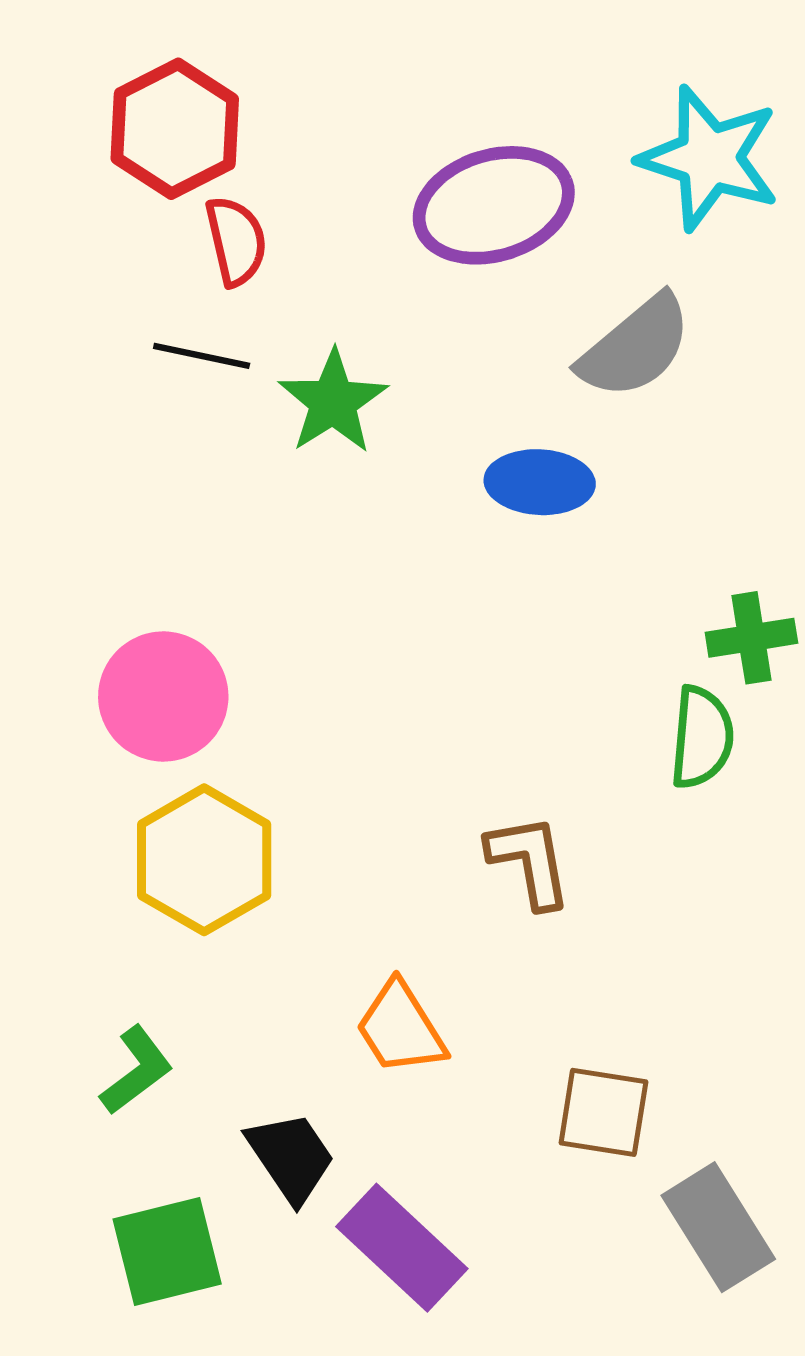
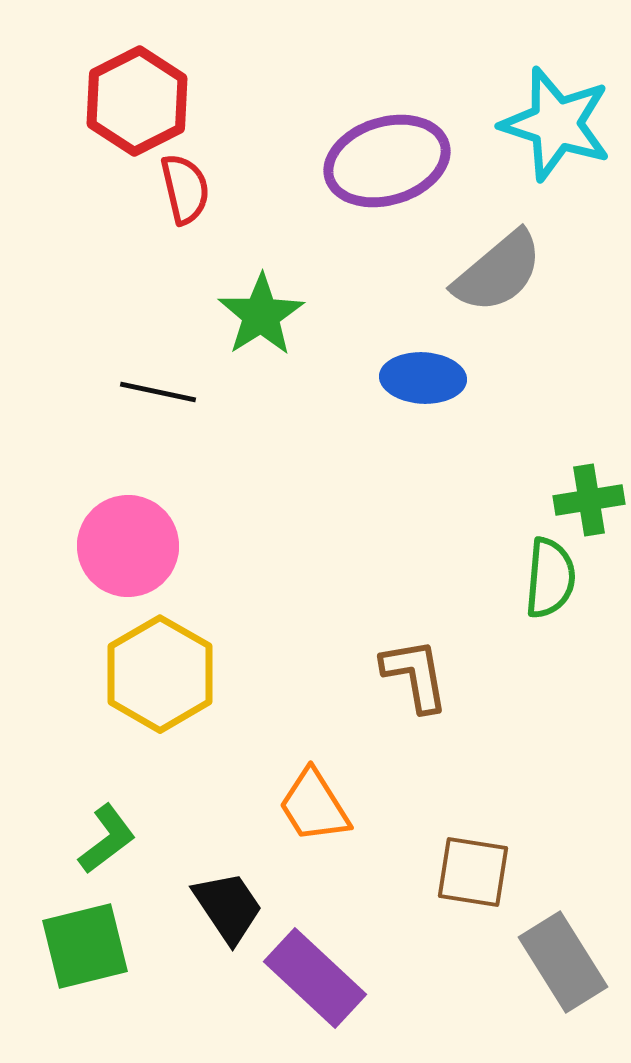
black line: (202, 356) -> (158, 392), moved
green square: (167, 1251) -> (85, 946), moved

